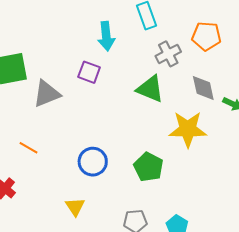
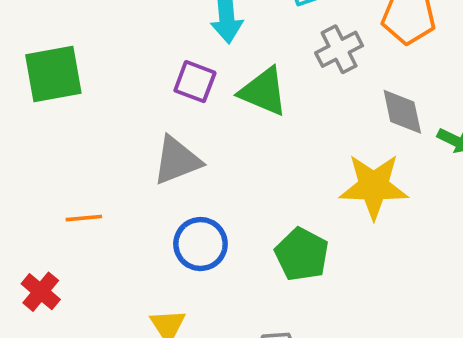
green triangle: (150, 89) -> (263, 92), moved
gray triangle: (47, 94) -> (177, 160), moved
orange line: (28, 148) -> (84, 218), turned -36

